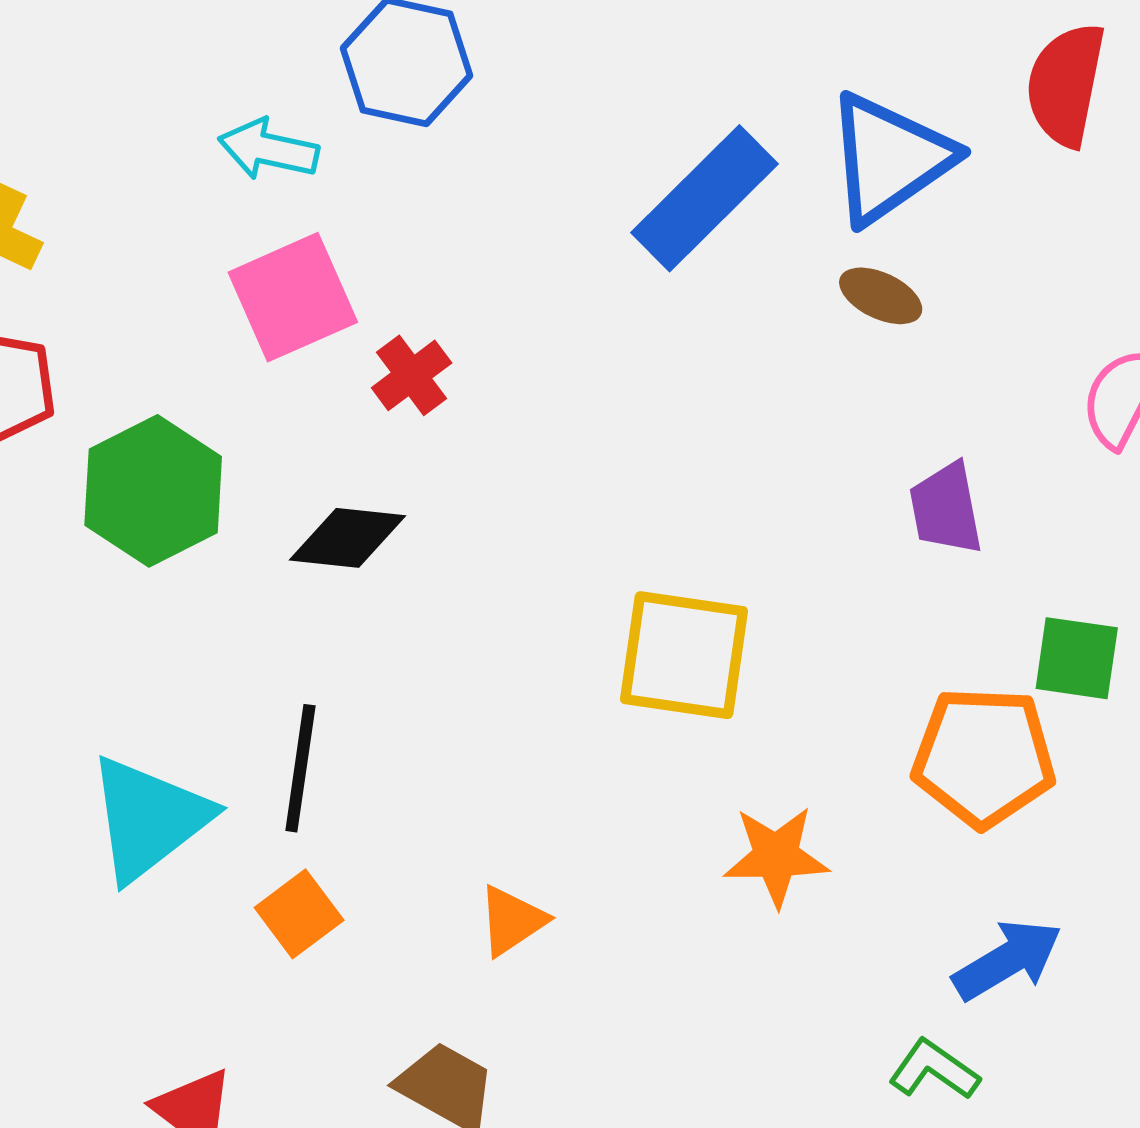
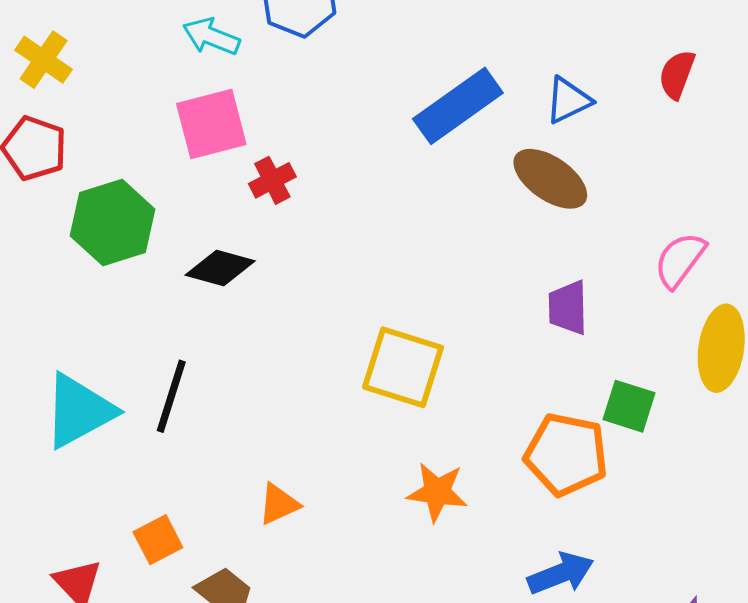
red semicircle: (1066, 85) -> (677, 74), size x0.7
blue triangle: (889, 158) -> (568, 100), size x0.6
brown ellipse: (881, 296) -> (550, 179), size x1.6
orange square: (299, 914) -> (158, 540), moved

